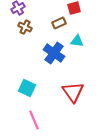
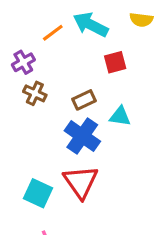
brown rectangle: (59, 23) -> (84, 100), moved
red triangle: (73, 92) -> (81, 182), moved

